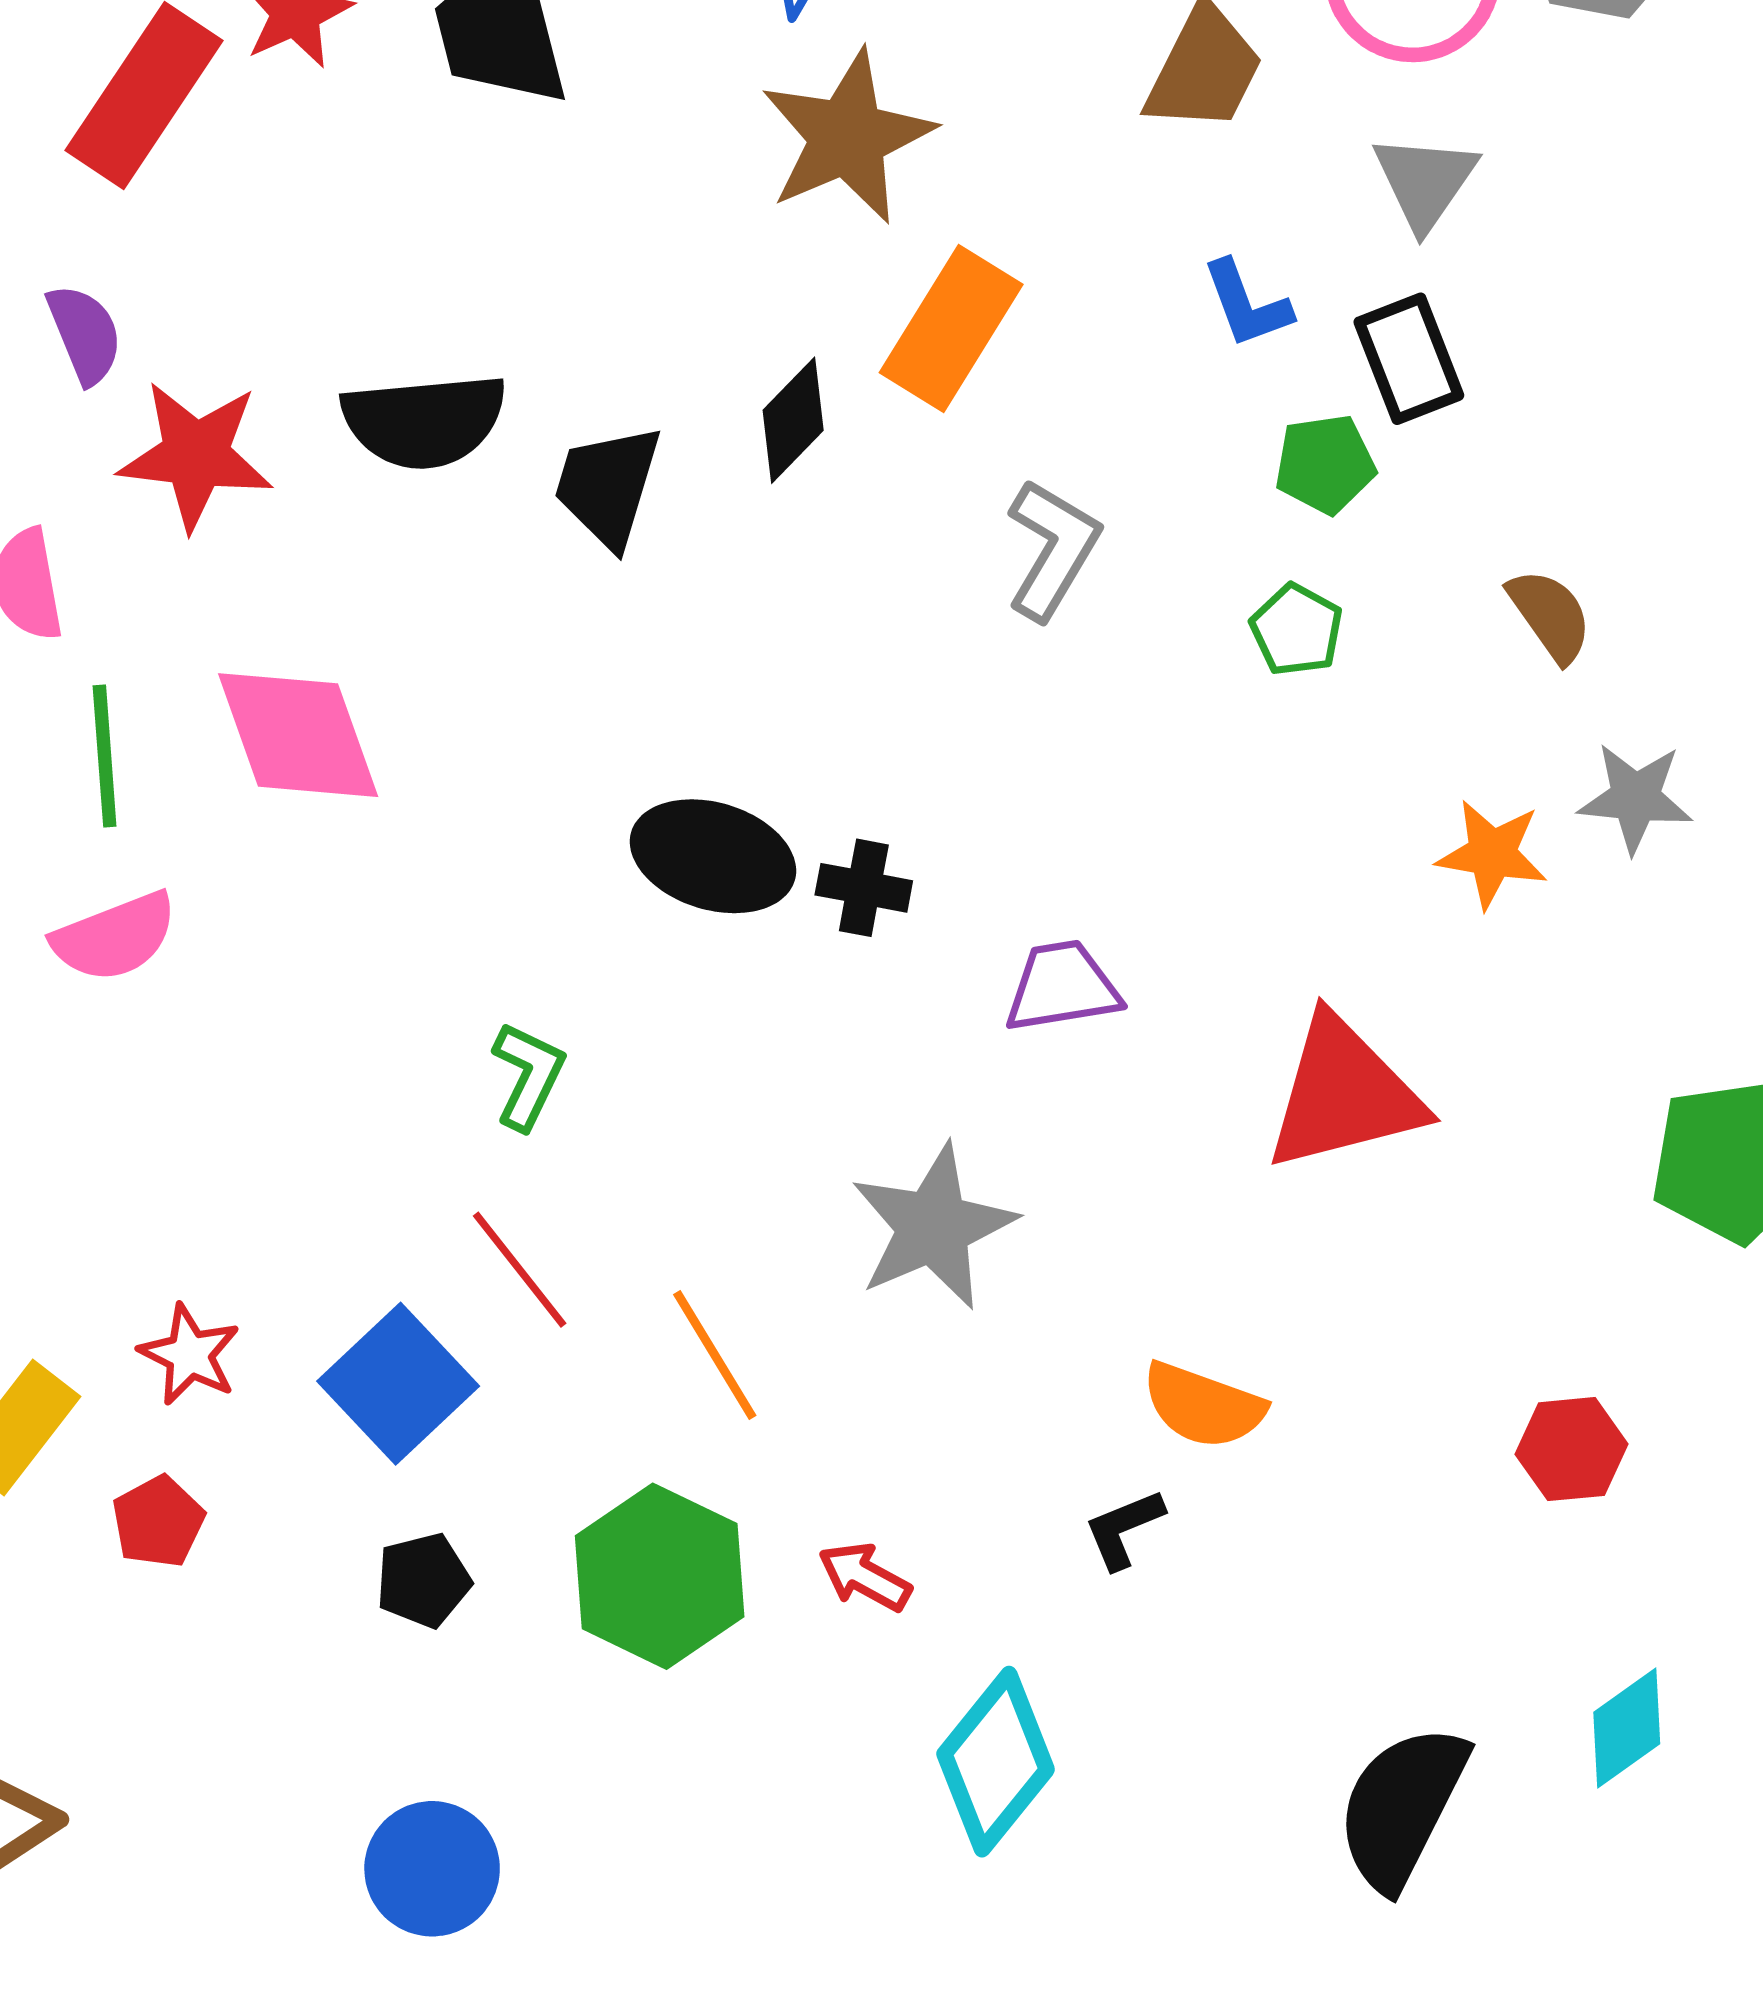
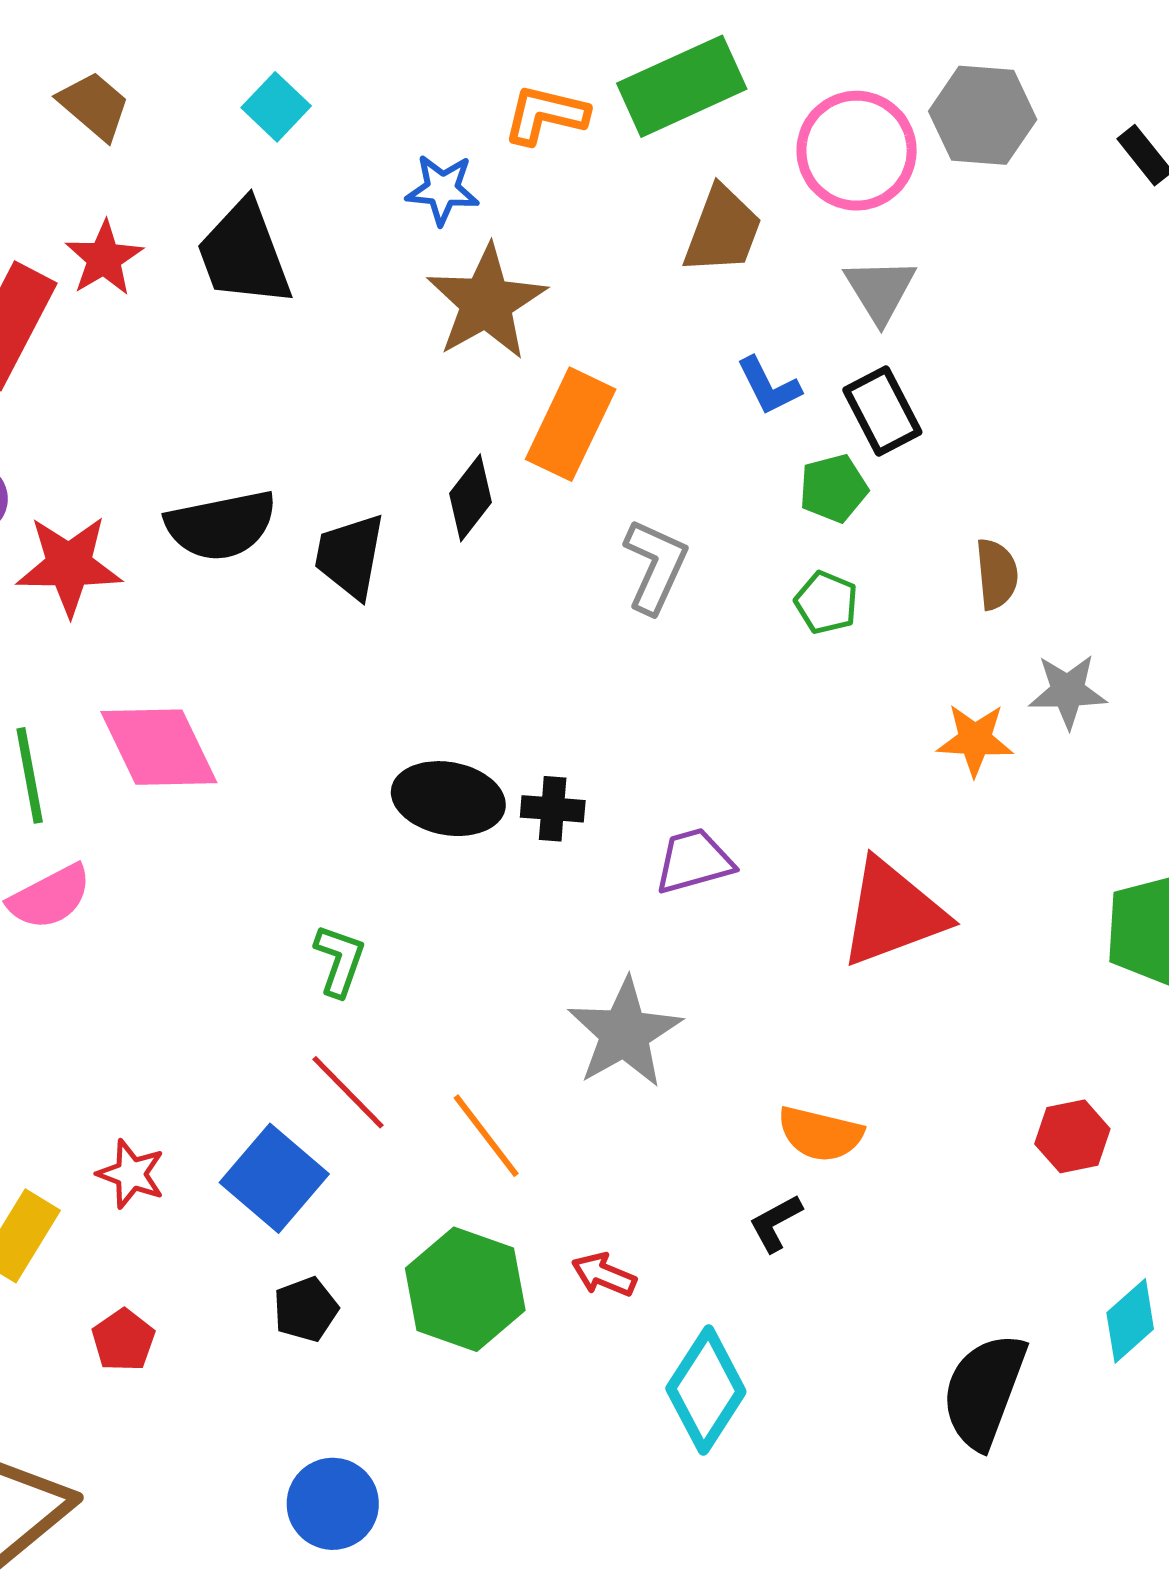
brown semicircle: (1550, 615) -> (997, 574), turned 36
red pentagon: (158, 1522) -> (123, 1340), moved

